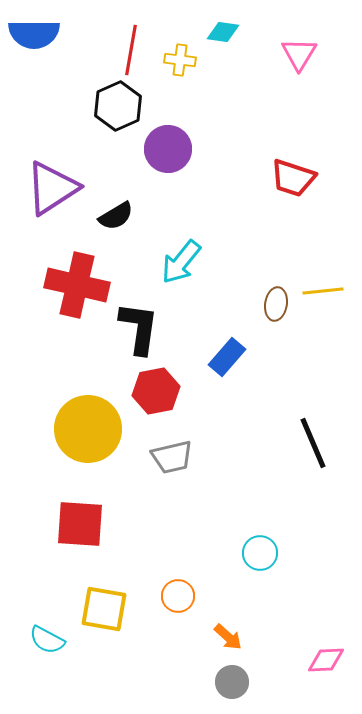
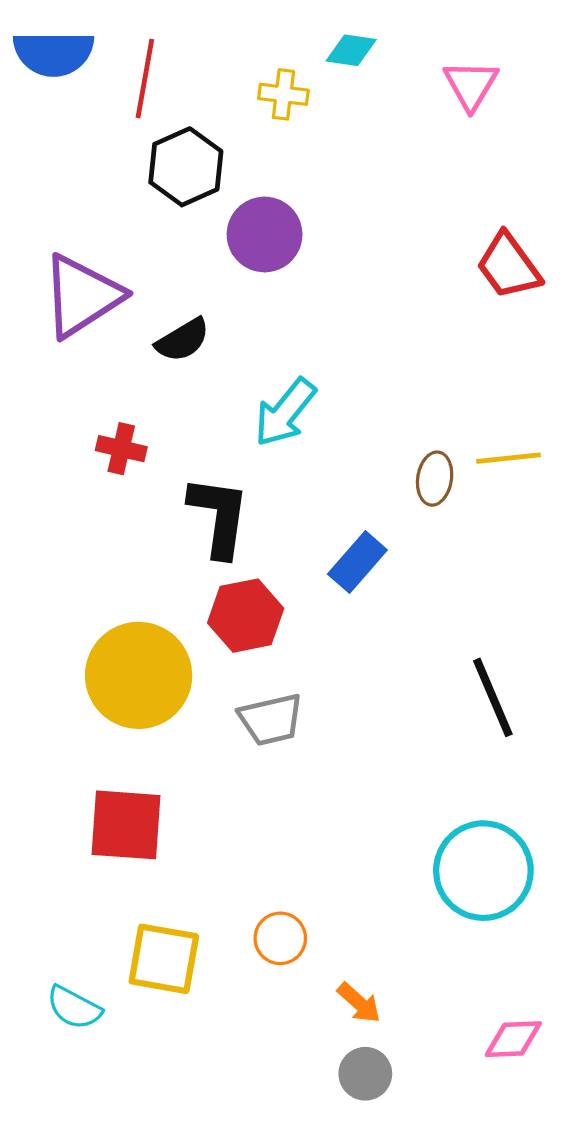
red line: (131, 50) -> (145, 79), moved
red trapezoid: (293, 178) -> (509, 266), moved, turned 36
red cross: (77, 285) -> (121, 449), size x0.5
cyan circle: (260, 553) -> (483, 871), moved, size x1.8

